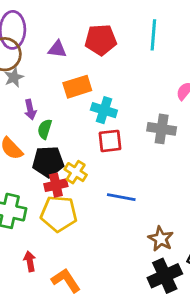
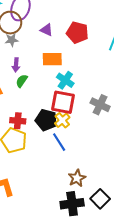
red square: (110, 141) -> (63, 102), size x1.4
black pentagon: (48, 162) -> (46, 120), moved
yellow cross: (76, 172) -> (62, 120), moved
blue line: (121, 197) -> (59, 142), turned 30

